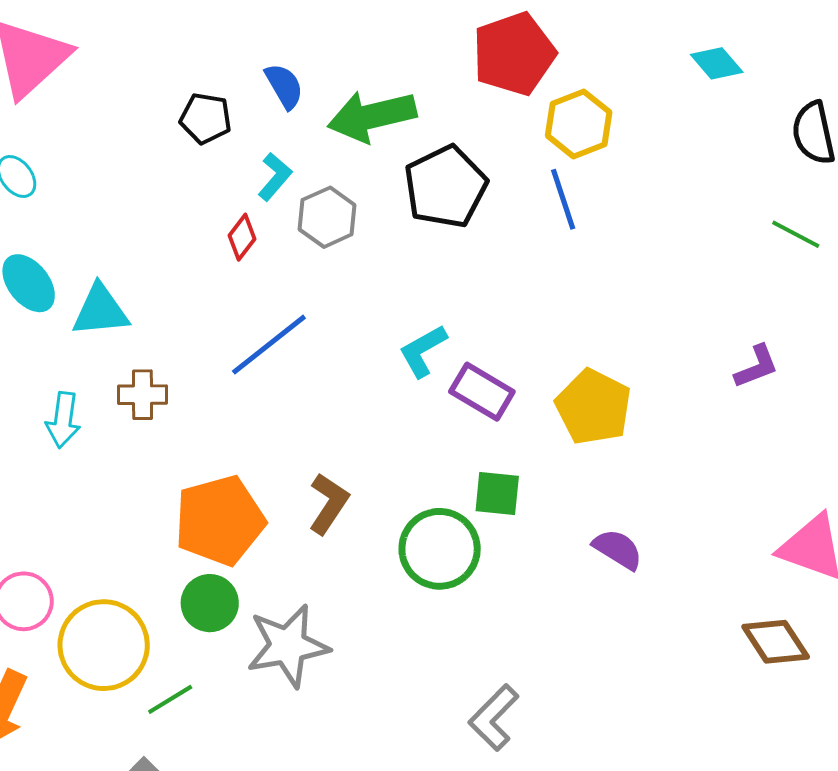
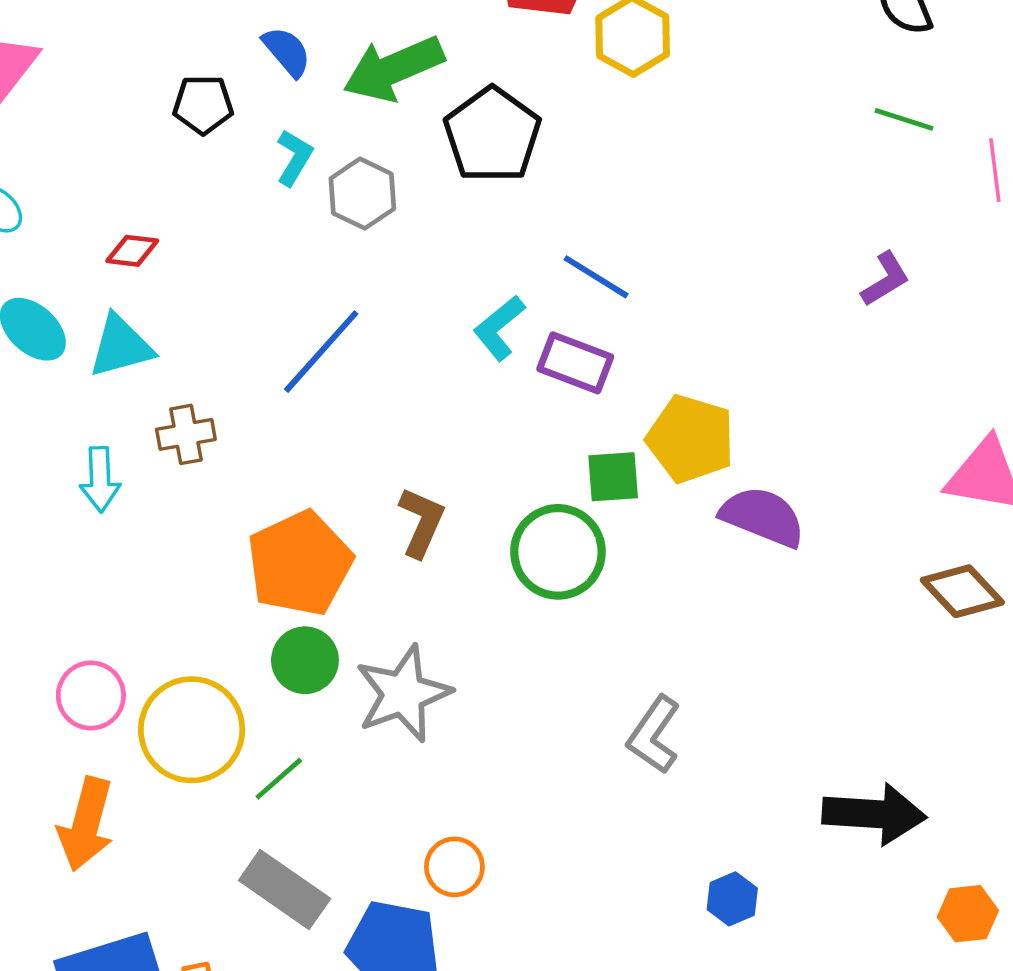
blue line: (563, 199) -> (596, 277), moved, turned -30
red diamond: (242, 237) -> (132, 251), moved, turned 69
yellow pentagon: (593, 407) -> (691, 439), moved
purple semicircle: (618, 549) -> (763, 517), size x1.4

